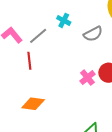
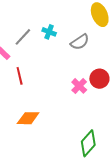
gray line: (38, 36) -> (23, 37), moved

